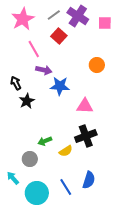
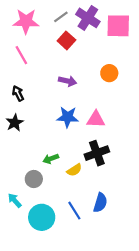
pink star: (23, 19) -> (26, 21), turned 30
pink square: (105, 23) -> (118, 26), size x1.6
pink line: (34, 49) -> (21, 55), moved
purple arrow: (44, 70) -> (68, 81), moved
blue star: (60, 86) -> (68, 117), moved
black star: (27, 101) -> (15, 123), moved

